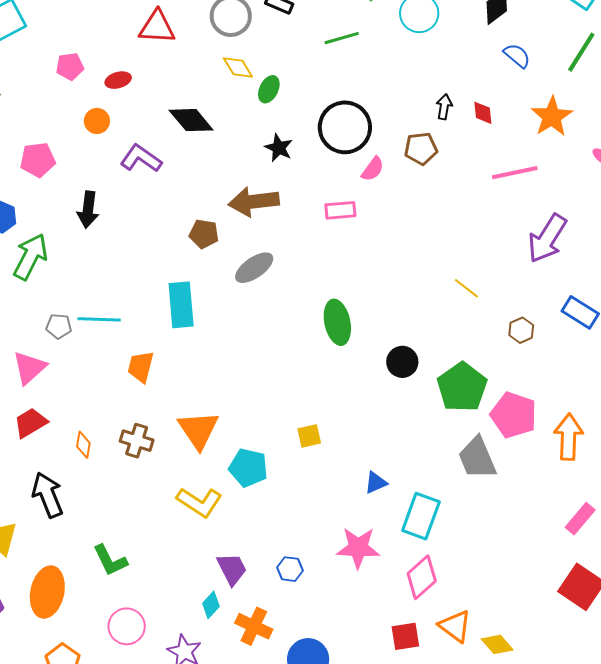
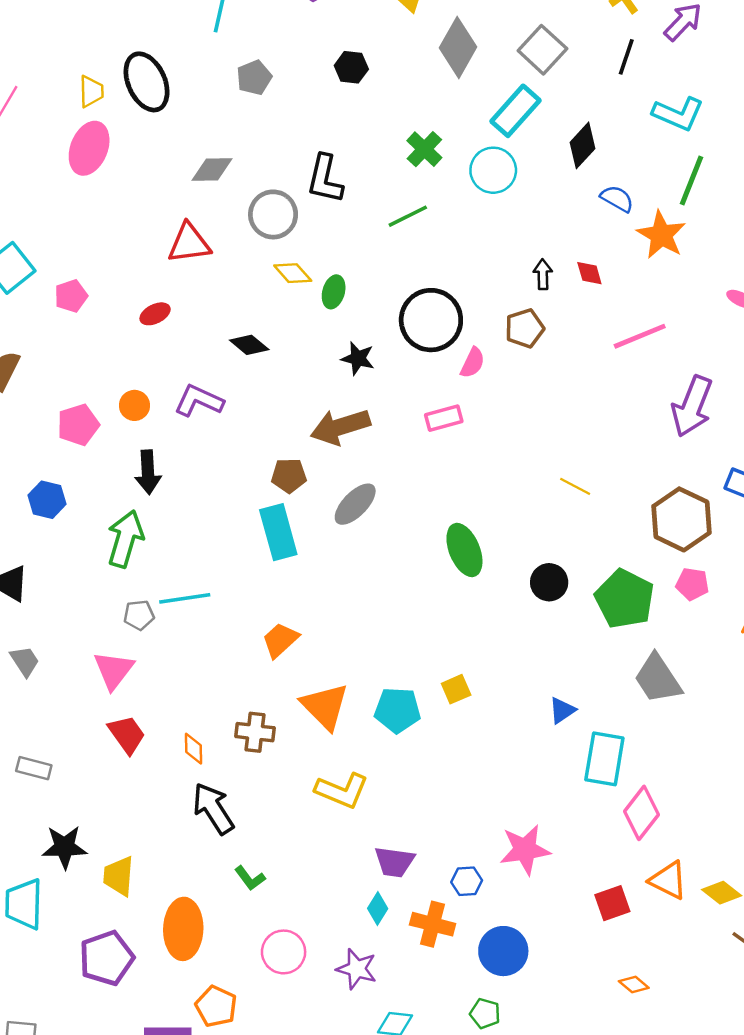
pink pentagon: (70, 66) -> (71, 296), moved
orange star: (552, 117) -> (661, 235), moved
black diamond: (191, 120) -> (249, 345), size x0.7
orange circle: (97, 121) -> (134, 405), moved
green arrow: (30, 257) -> (125, 539), moved
yellow line: (466, 288) -> (575, 486), moved
cyan rectangle: (181, 305) -> (278, 532), moved
brown hexagon: (521, 330) -> (682, 519), size x2.0
orange trapezoid: (141, 367) -> (280, 640), moved, turned 44
pink pentagon: (514, 415) -> (692, 584), moved, size x0.6
red trapezoid: (30, 423) -> (127, 734), turned 96
cyan pentagon: (248, 468) -> (398, 710), moved
blue triangle: (376, 483) -> (562, 710), moved
black arrow: (48, 495) -> (213, 808), moved
pink star: (358, 548) -> (525, 850), moved
green L-shape: (110, 560) -> (250, 878), size x0.7
purple trapezoid: (232, 569) -> (394, 862), turned 135
blue hexagon: (290, 569) -> (467, 881), moved
pink diamond: (422, 577) -> (642, 813), moved

